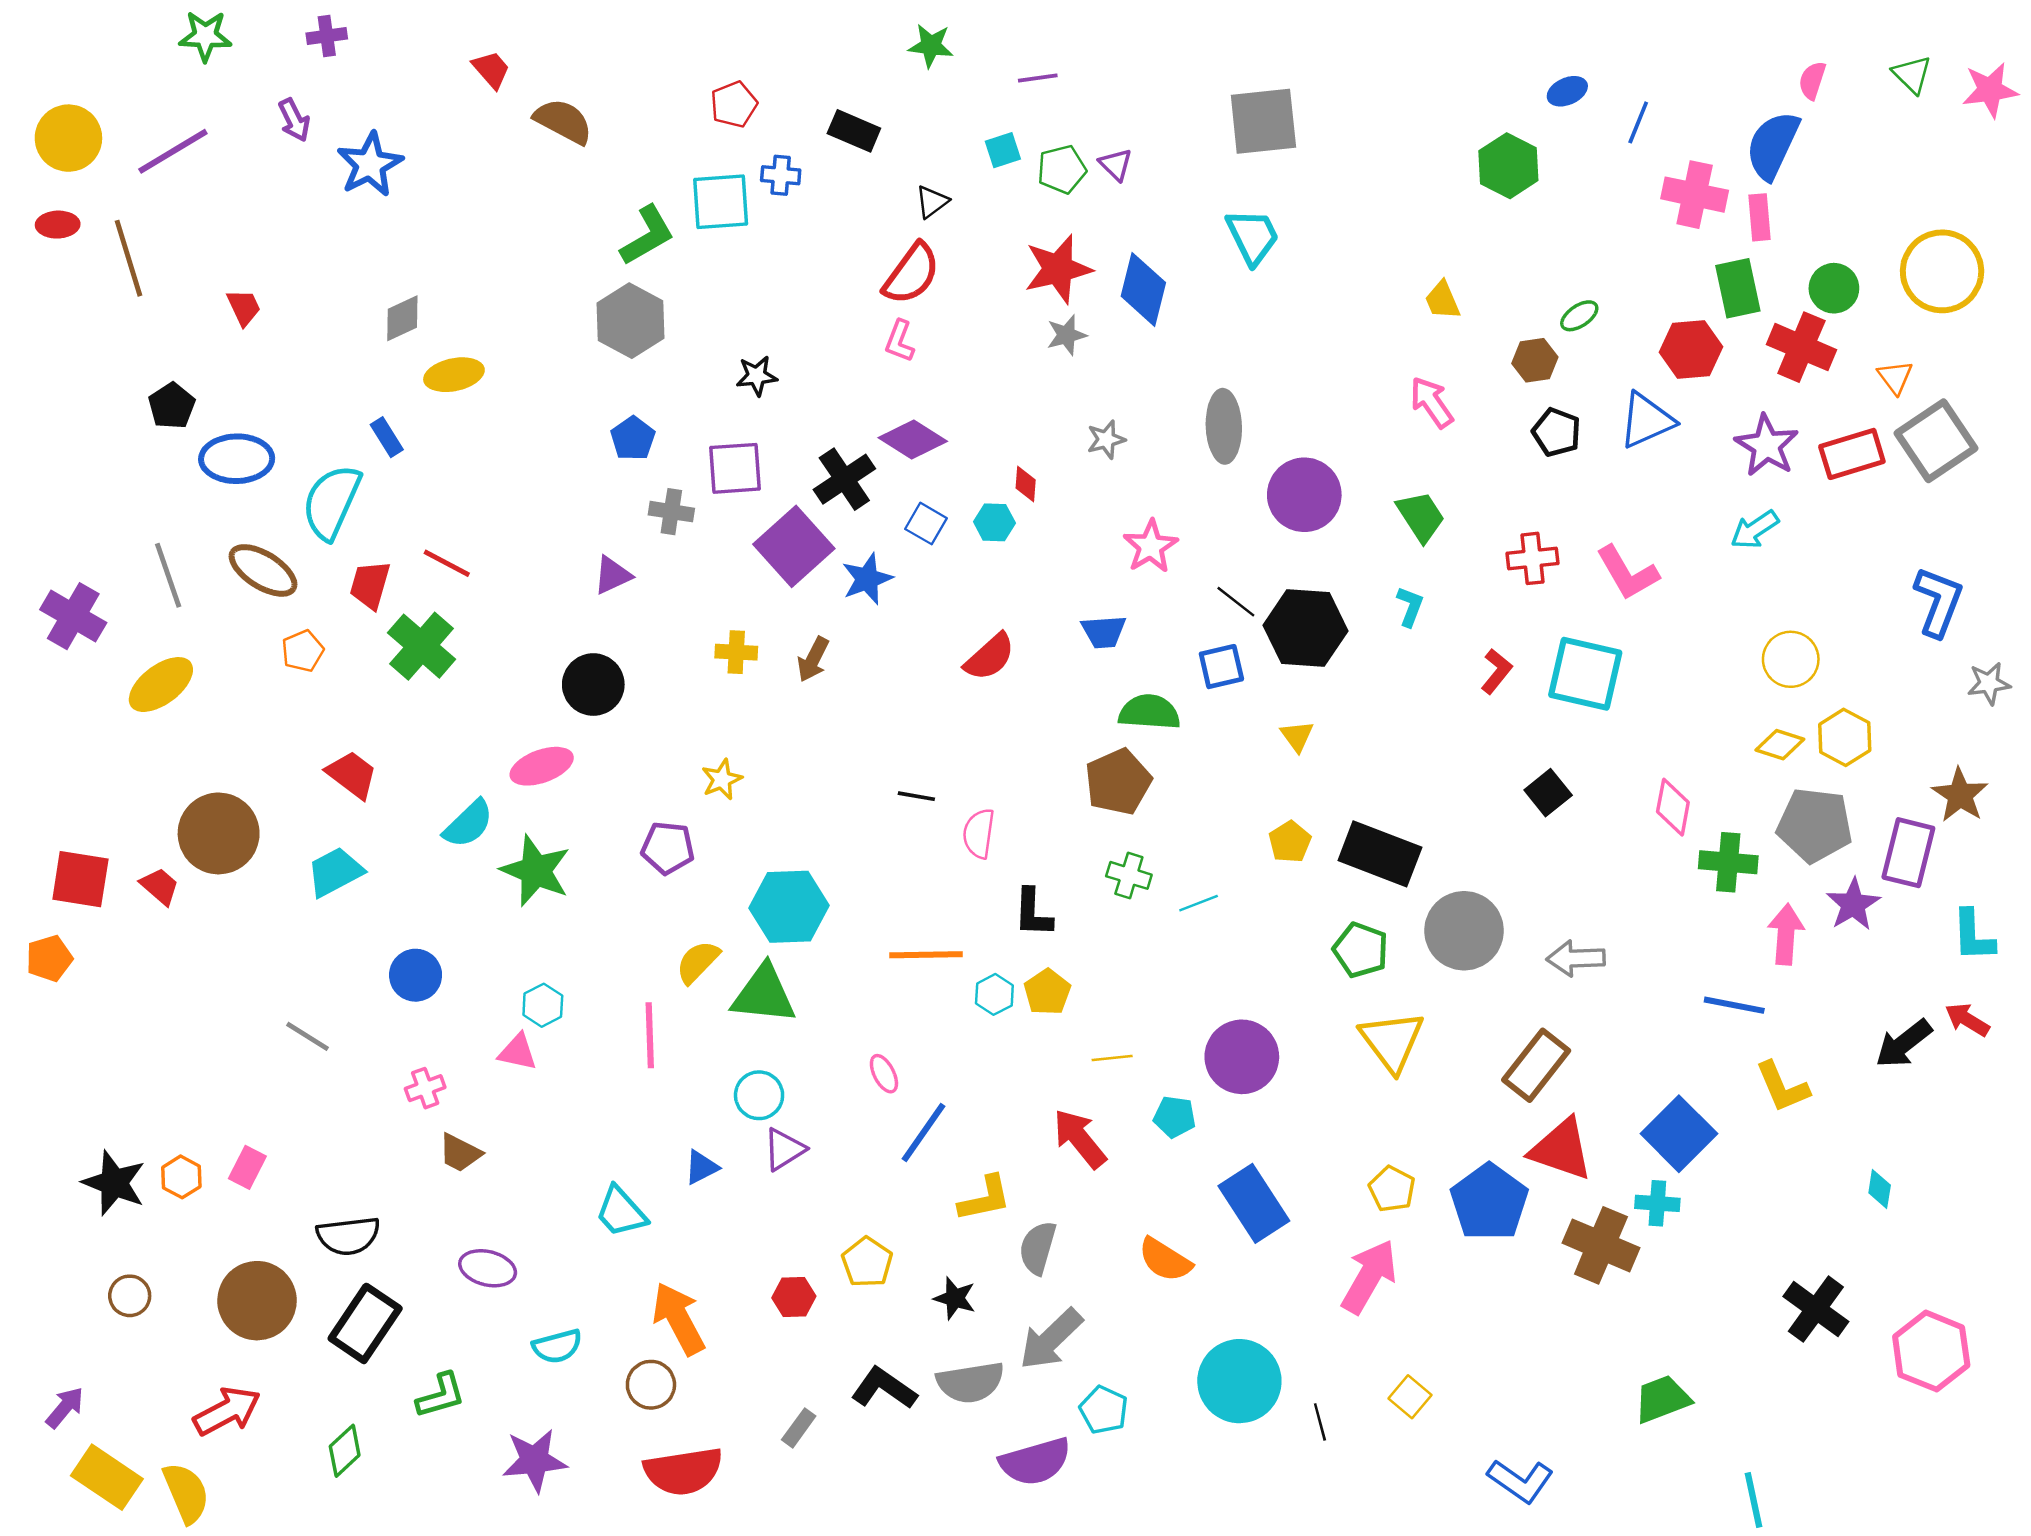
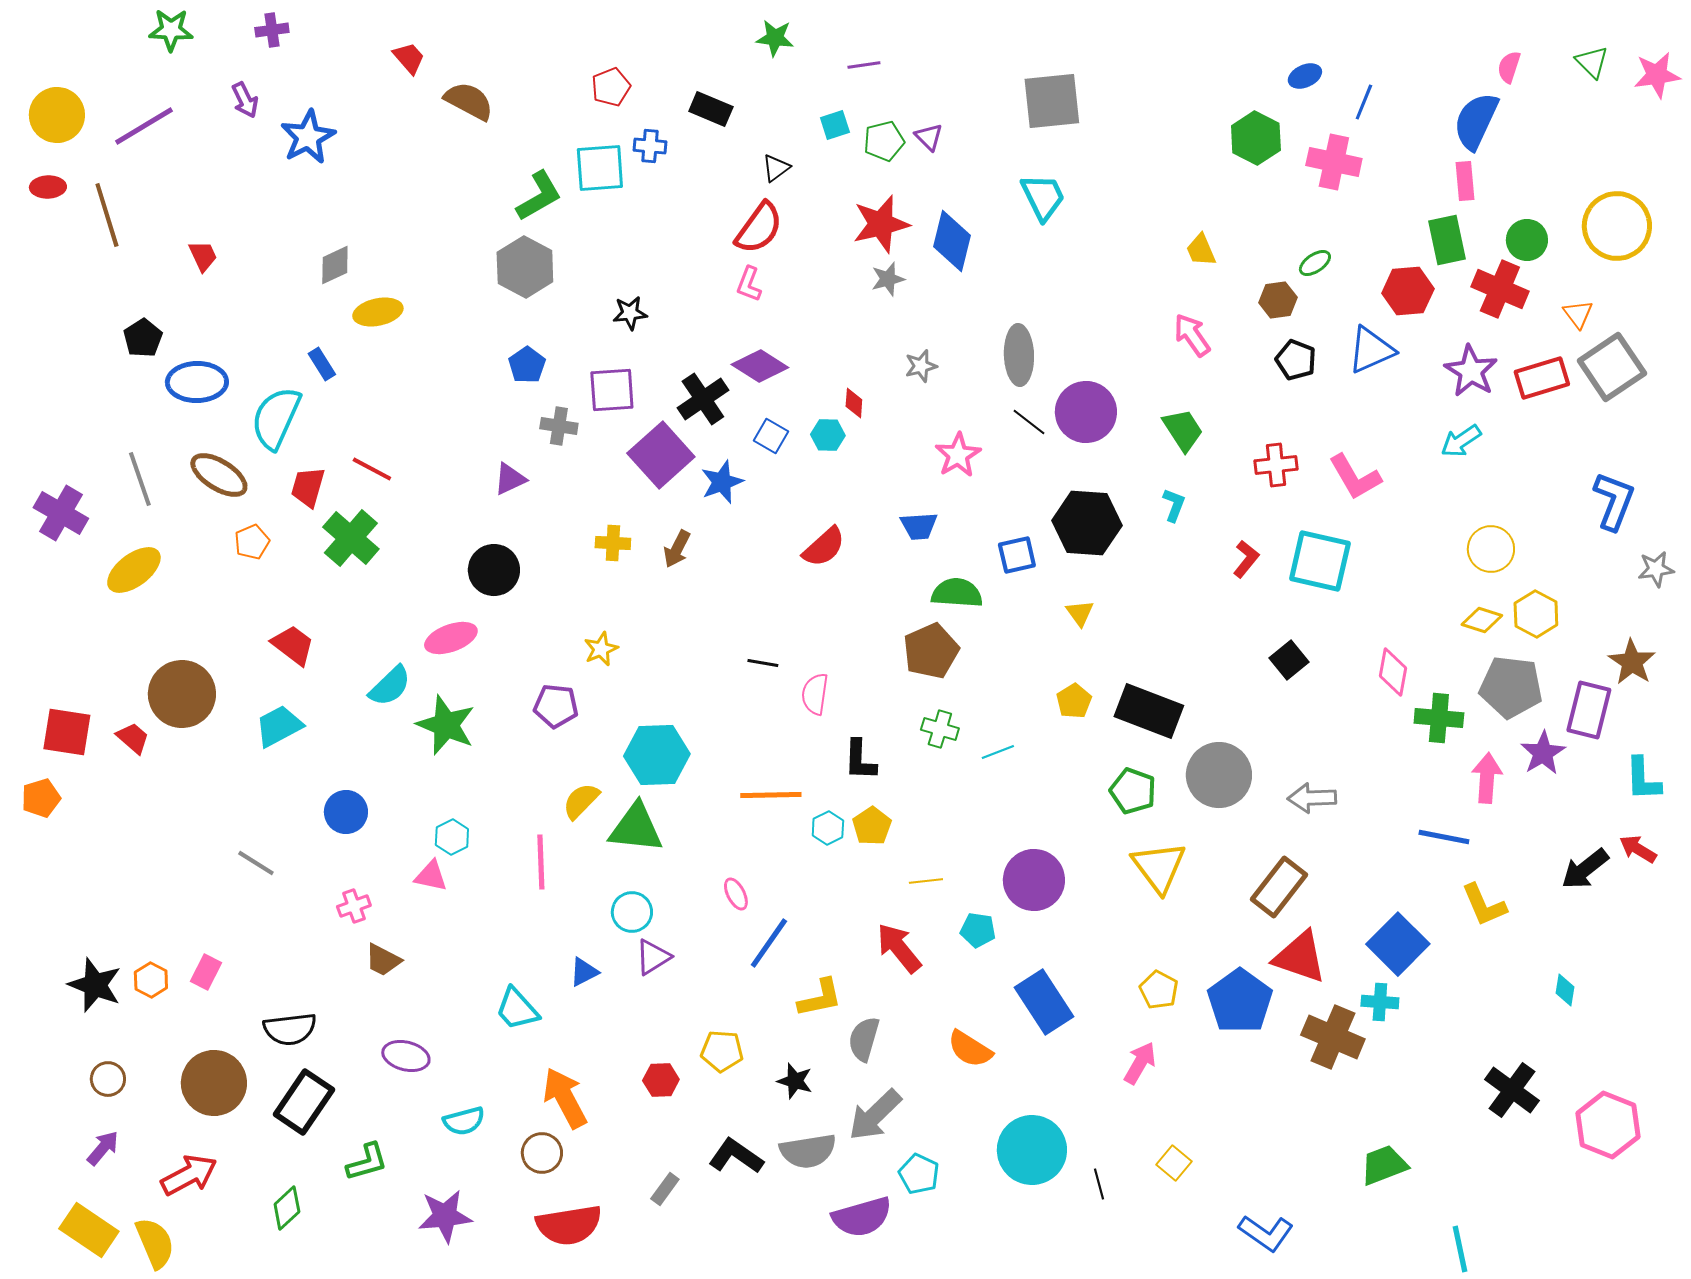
pink cross: (1695, 195) -> (1334, 162), moved
black line: (1236, 602) -> (1029, 422), moved
yellow pentagon: (867, 1262) -> (722, 1051), turned -30
pink arrow: (1369, 1277) -> (1140, 1063), size x0.7
purple arrow: (65, 1408) -> (103, 1148), moved

